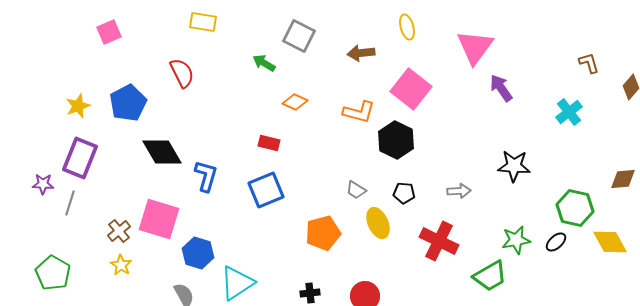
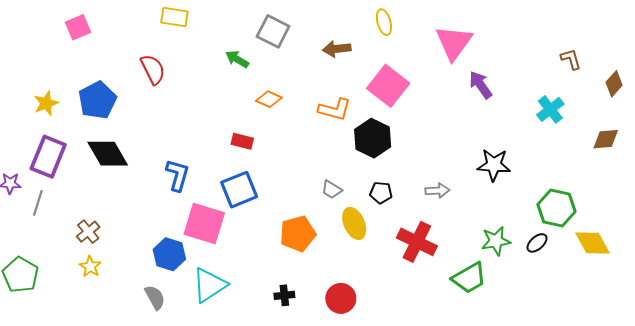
black diamond: (162, 152) -> (108, 154), moved
brown diamond: (623, 179) -> (606, 139), moved
pink square: (159, 219) -> (204, 223), moved

